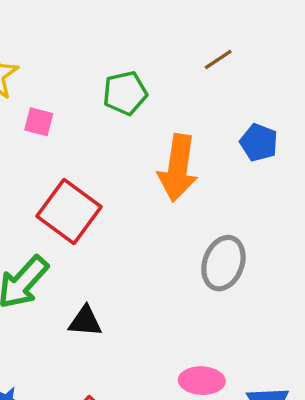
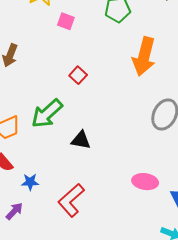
red square: (69, 211) -> (78, 75), size x0.5

